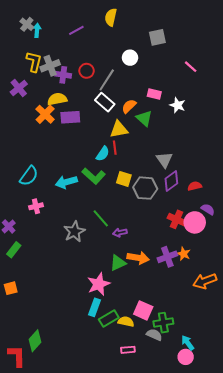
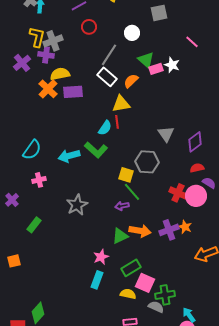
red circle: (87, 71) -> (89, 27), moved
purple cross: (63, 75) -> (46, 55), moved
pink rectangle: (154, 94) -> (156, 69), turned -32
white star: (178, 105) -> (172, 65), moved
green triangle: (144, 118) -> (146, 60), moved
yellow square: (124, 179) -> (126, 175), moved
purple diamond: (171, 181) -> (195, 142), moved
red semicircle: (195, 186) -> (197, 168), moved
green line: (101, 218) -> (132, 192), moved
green rectangle: (14, 250) -> (34, 225), moved
pink star: (99, 284) -> (101, 257), size x0.7
green rectangle: (109, 318) -> (131, 268), moved

